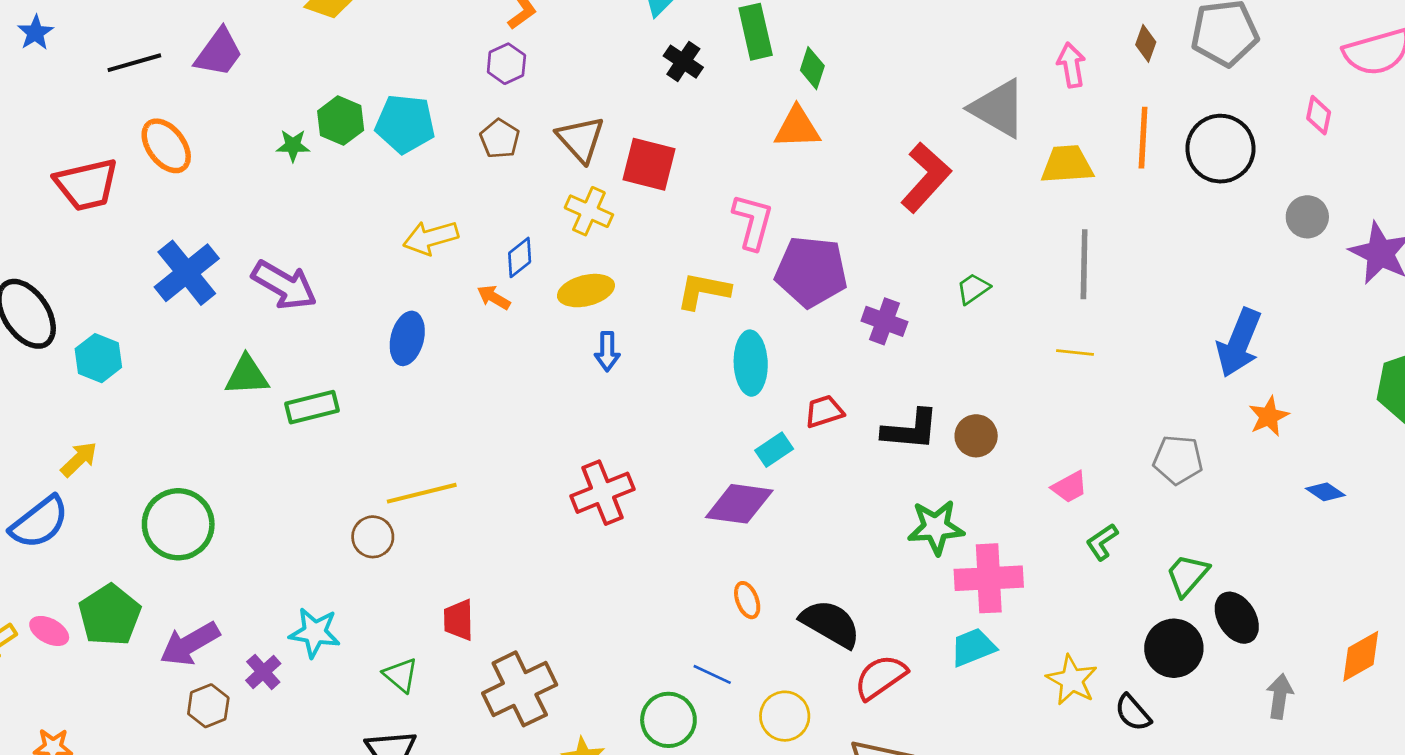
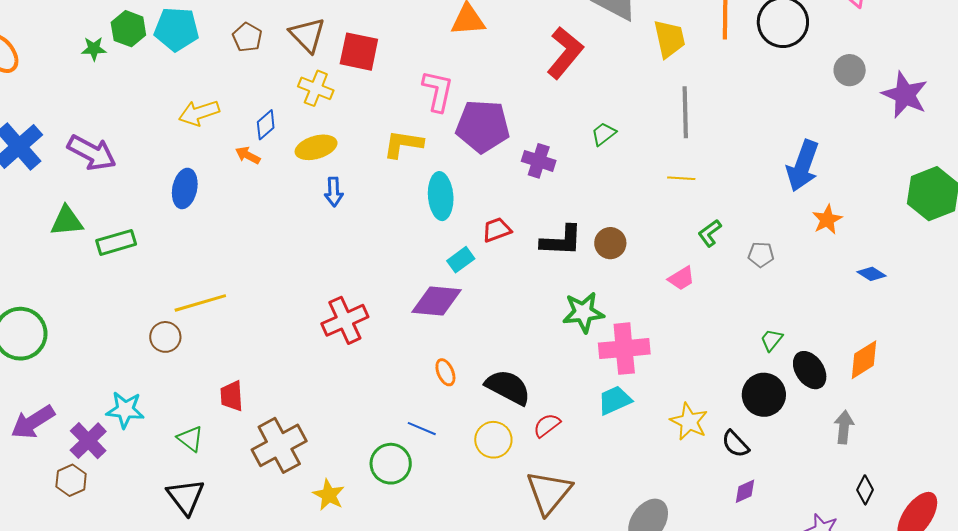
yellow trapezoid: (1067, 165) -> (669, 39), turned 84
gray pentagon: (1178, 460) -> (761, 255), size x0.7
red cross: (602, 493) -> (345, 320), moved
green L-shape: (1102, 542) -> (710, 233), moved
green trapezoid: (1187, 575) -> (772, 340), size x0.7
orange diamond: (1361, 656) -> (864, 360), moved
purple cross: (263, 672) -> (88, 441), size x1.4
red semicircle: (881, 677) -> (547, 425), size x0.7
brown hexagon: (208, 706) -> (71, 480), moved
yellow circle: (785, 716) -> (493, 440), moved

